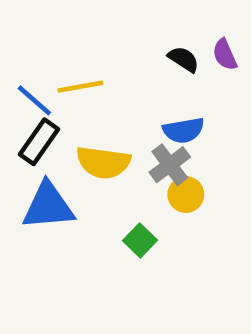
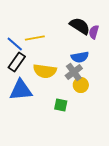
purple semicircle: (225, 55) -> (94, 32), moved, turned 40
black semicircle: (184, 59) -> (80, 26), size x1.5
green square: (140, 240) -> (61, 105), turned -32

